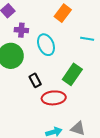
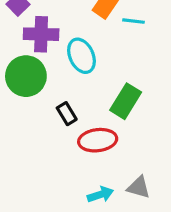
purple cross: (21, 30) -> (41, 34), size x1.5
cyan line: (87, 39) -> (134, 21), moved

